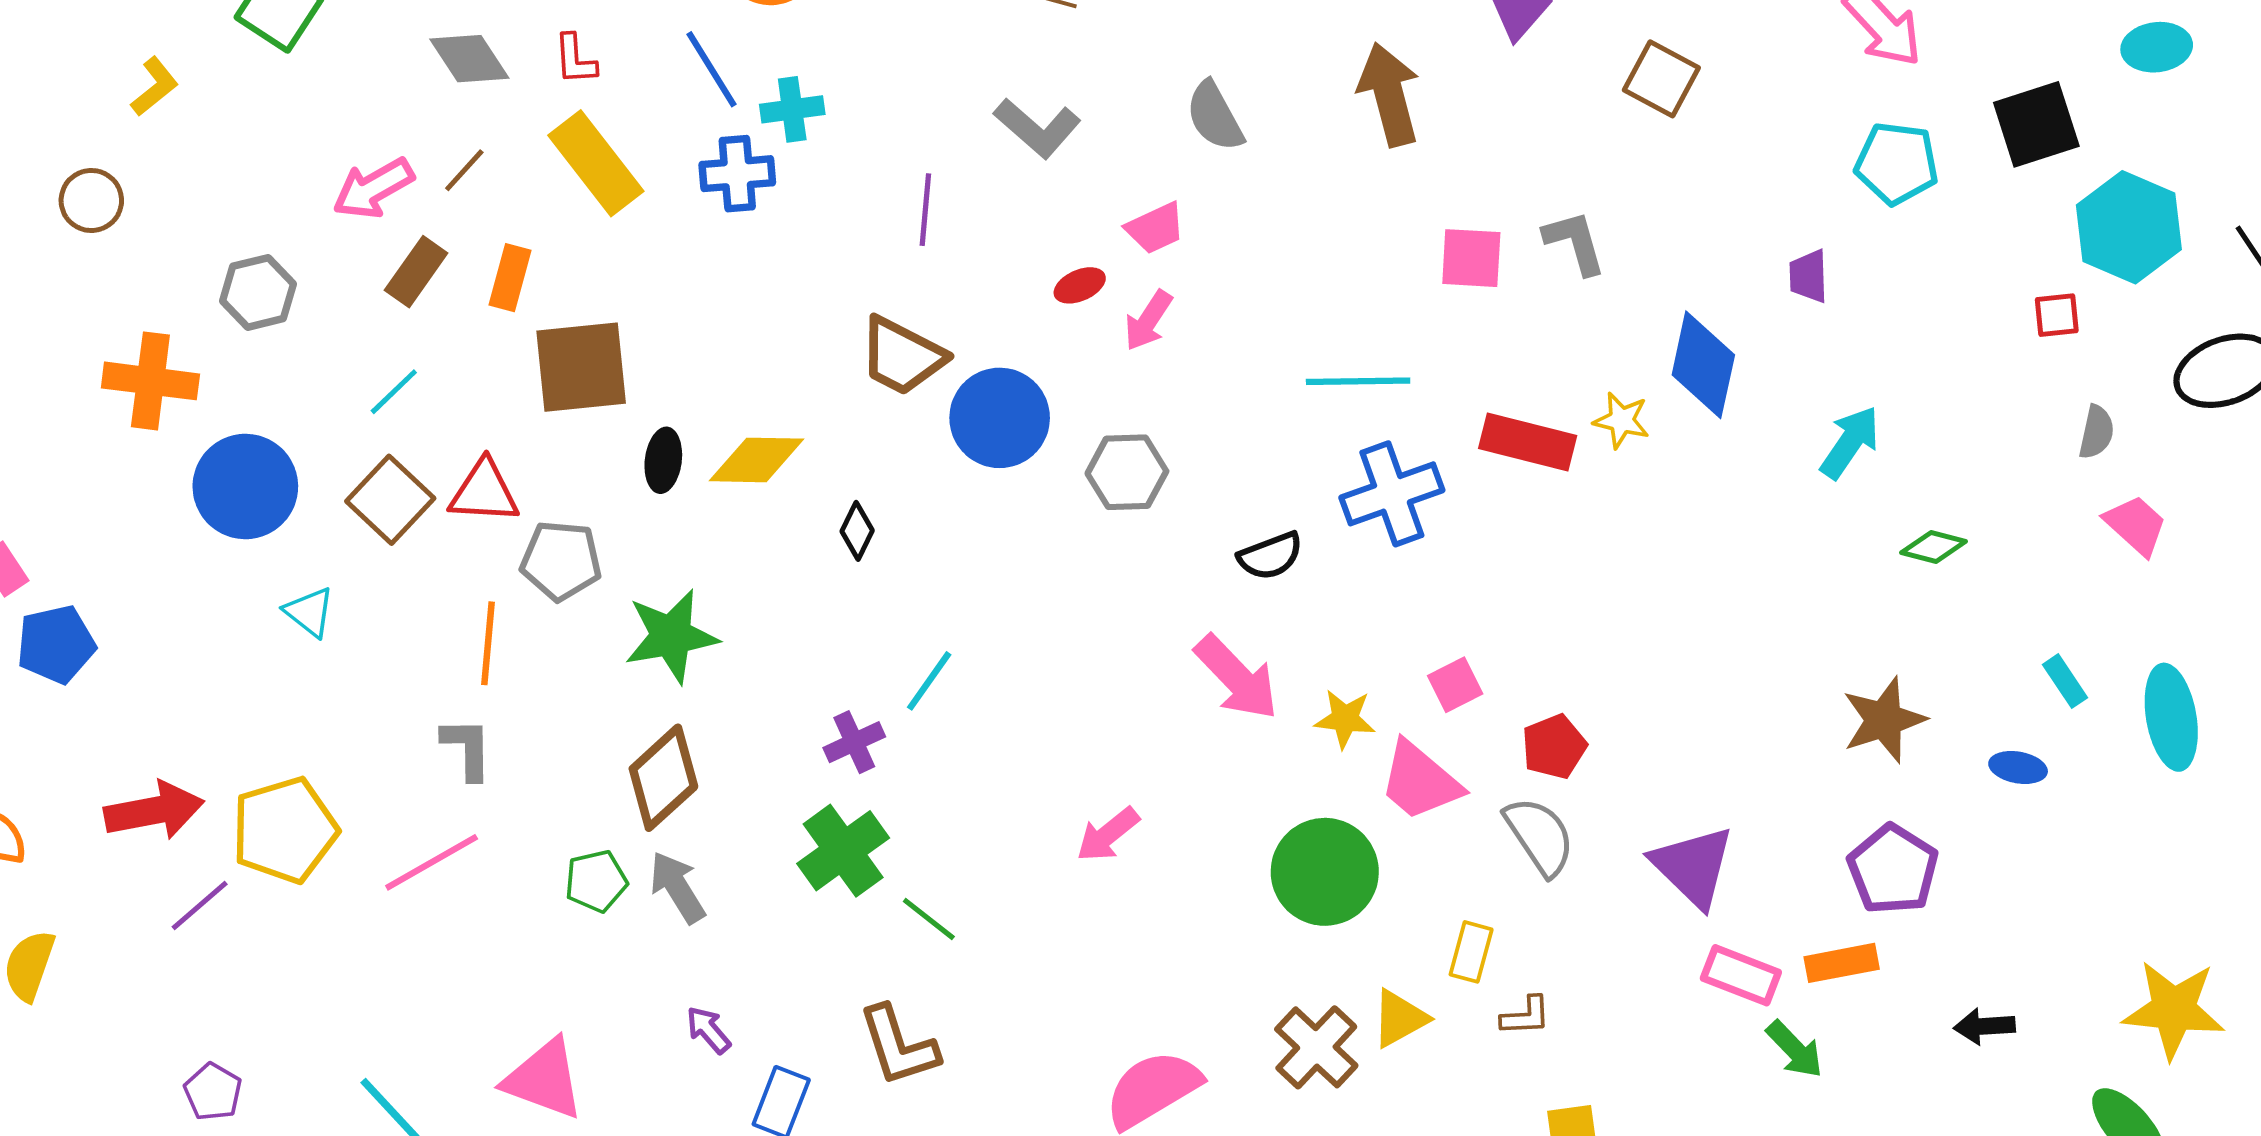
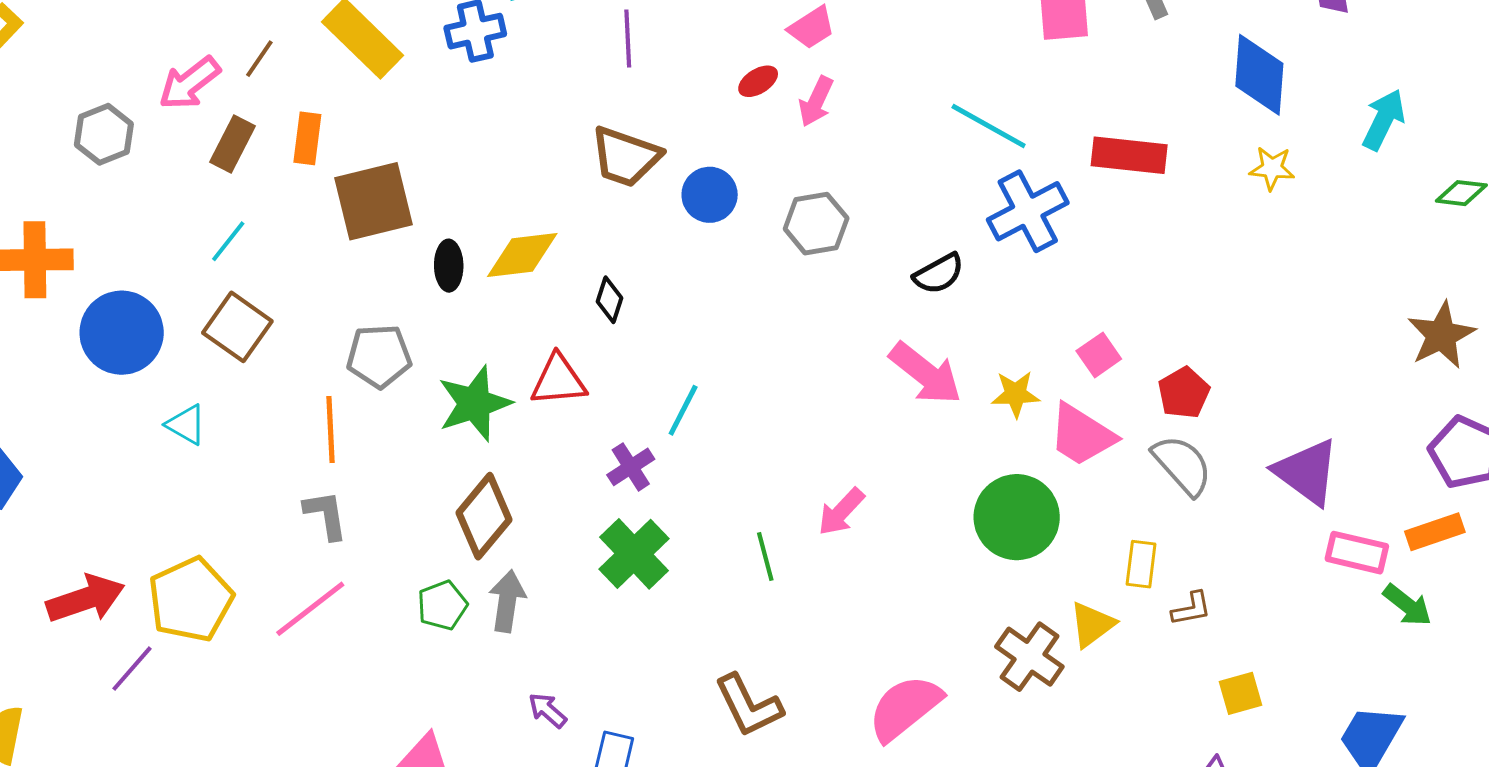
gray hexagon: (258, 292) -> (104, 134), moved
cyan line: (1358, 381) -> (989, 126), turned 38
blue circle: (1000, 418) -> (710, 195), size x0.7
yellow star: (1621, 420) -> (1272, 168), moved
red triangle: (484, 492) -> (558, 380), moved
gray arrow: (677, 887) -> (507, 601), turned 48
green line: (929, 919) -> (765, 556), moved, turned 45
brown L-shape: (898, 1046) -> (749, 705), moved

